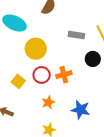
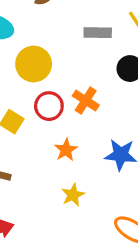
orange cross: (64, 75) -> (86, 100), turned -35

